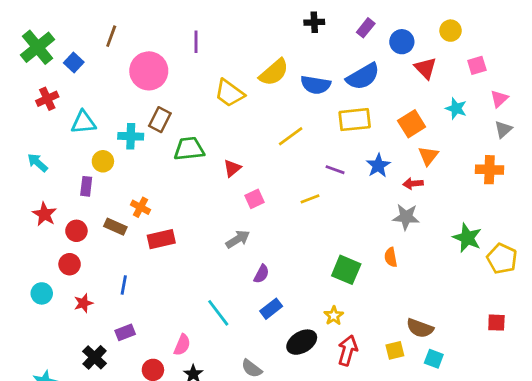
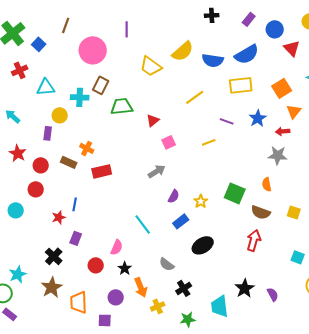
red star: (83, 303) -> (59, 217), moved
yellow star: (334, 316) -> (201, 201), moved
brown semicircle: (420, 328) -> (261, 212), moved
purple rectangle: (125, 332) -> (76, 238), turned -48
red arrow: (348, 350) -> (254, 240), moved
yellow square: (395, 350) -> (294, 212), moved, turned 32

